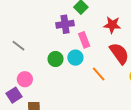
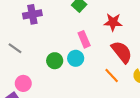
purple cross: (65, 24) -> (32, 14), moved
orange line: (99, 74) -> (112, 75), moved

